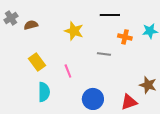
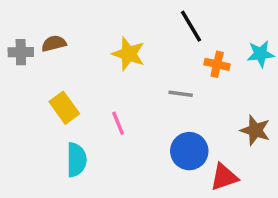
black line: (110, 15) -> (191, 26), turned 60
gray cross: (11, 18) -> (21, 52), moved, turned 32
brown star: (148, 85) -> (255, 130), moved
blue circle: (93, 99) -> (189, 151), moved

